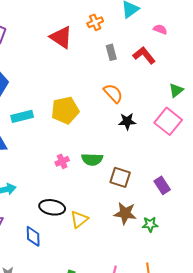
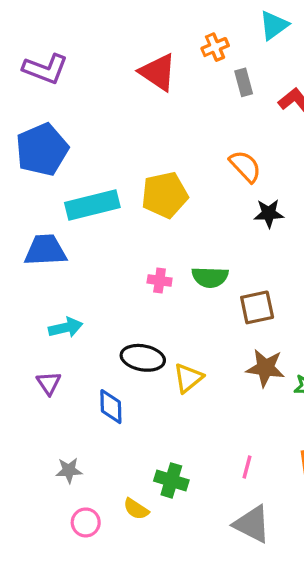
gray rectangle: (111, 52) -> (244, 82), moved
cyan rectangle: (22, 116) -> (92, 205), size x1.4
pink cross: (62, 161) -> (160, 281), turned 32
brown square: (120, 177) -> (257, 307), turned -30

